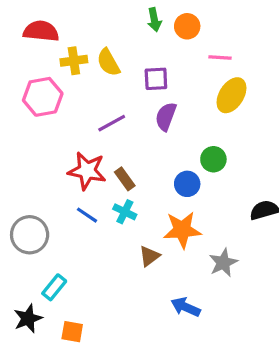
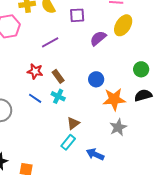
purple semicircle: (166, 117) -> (98, 38), moved, turned 30
green circle: (213, 159) -> (141, 69), moved
red star: (87, 171) -> (35, 71), size x0.7
orange star: (182, 230) -> (114, 99), moved
cyan rectangle: (54, 287) -> (68, 142), moved

